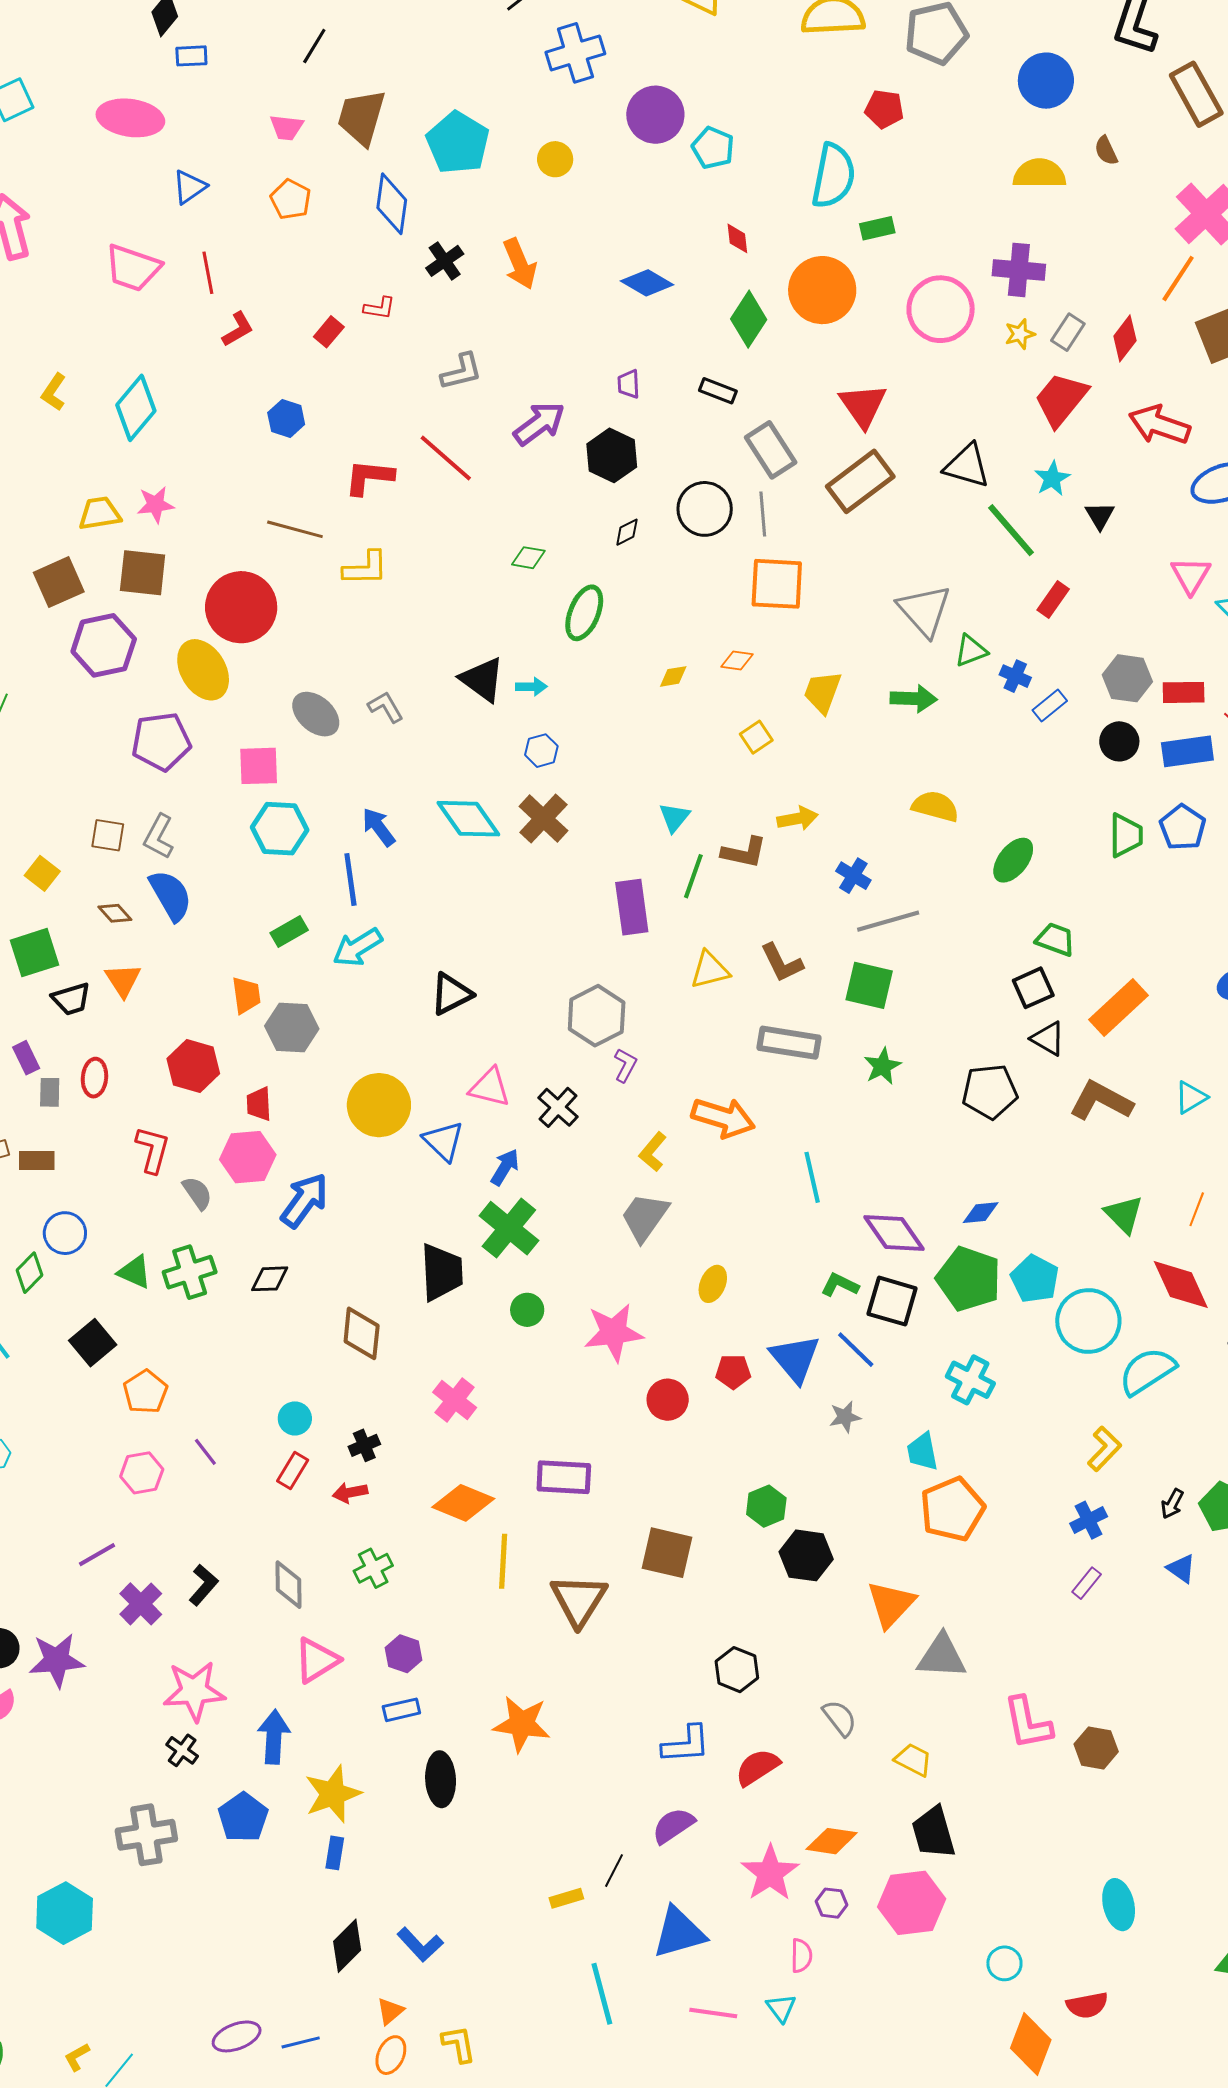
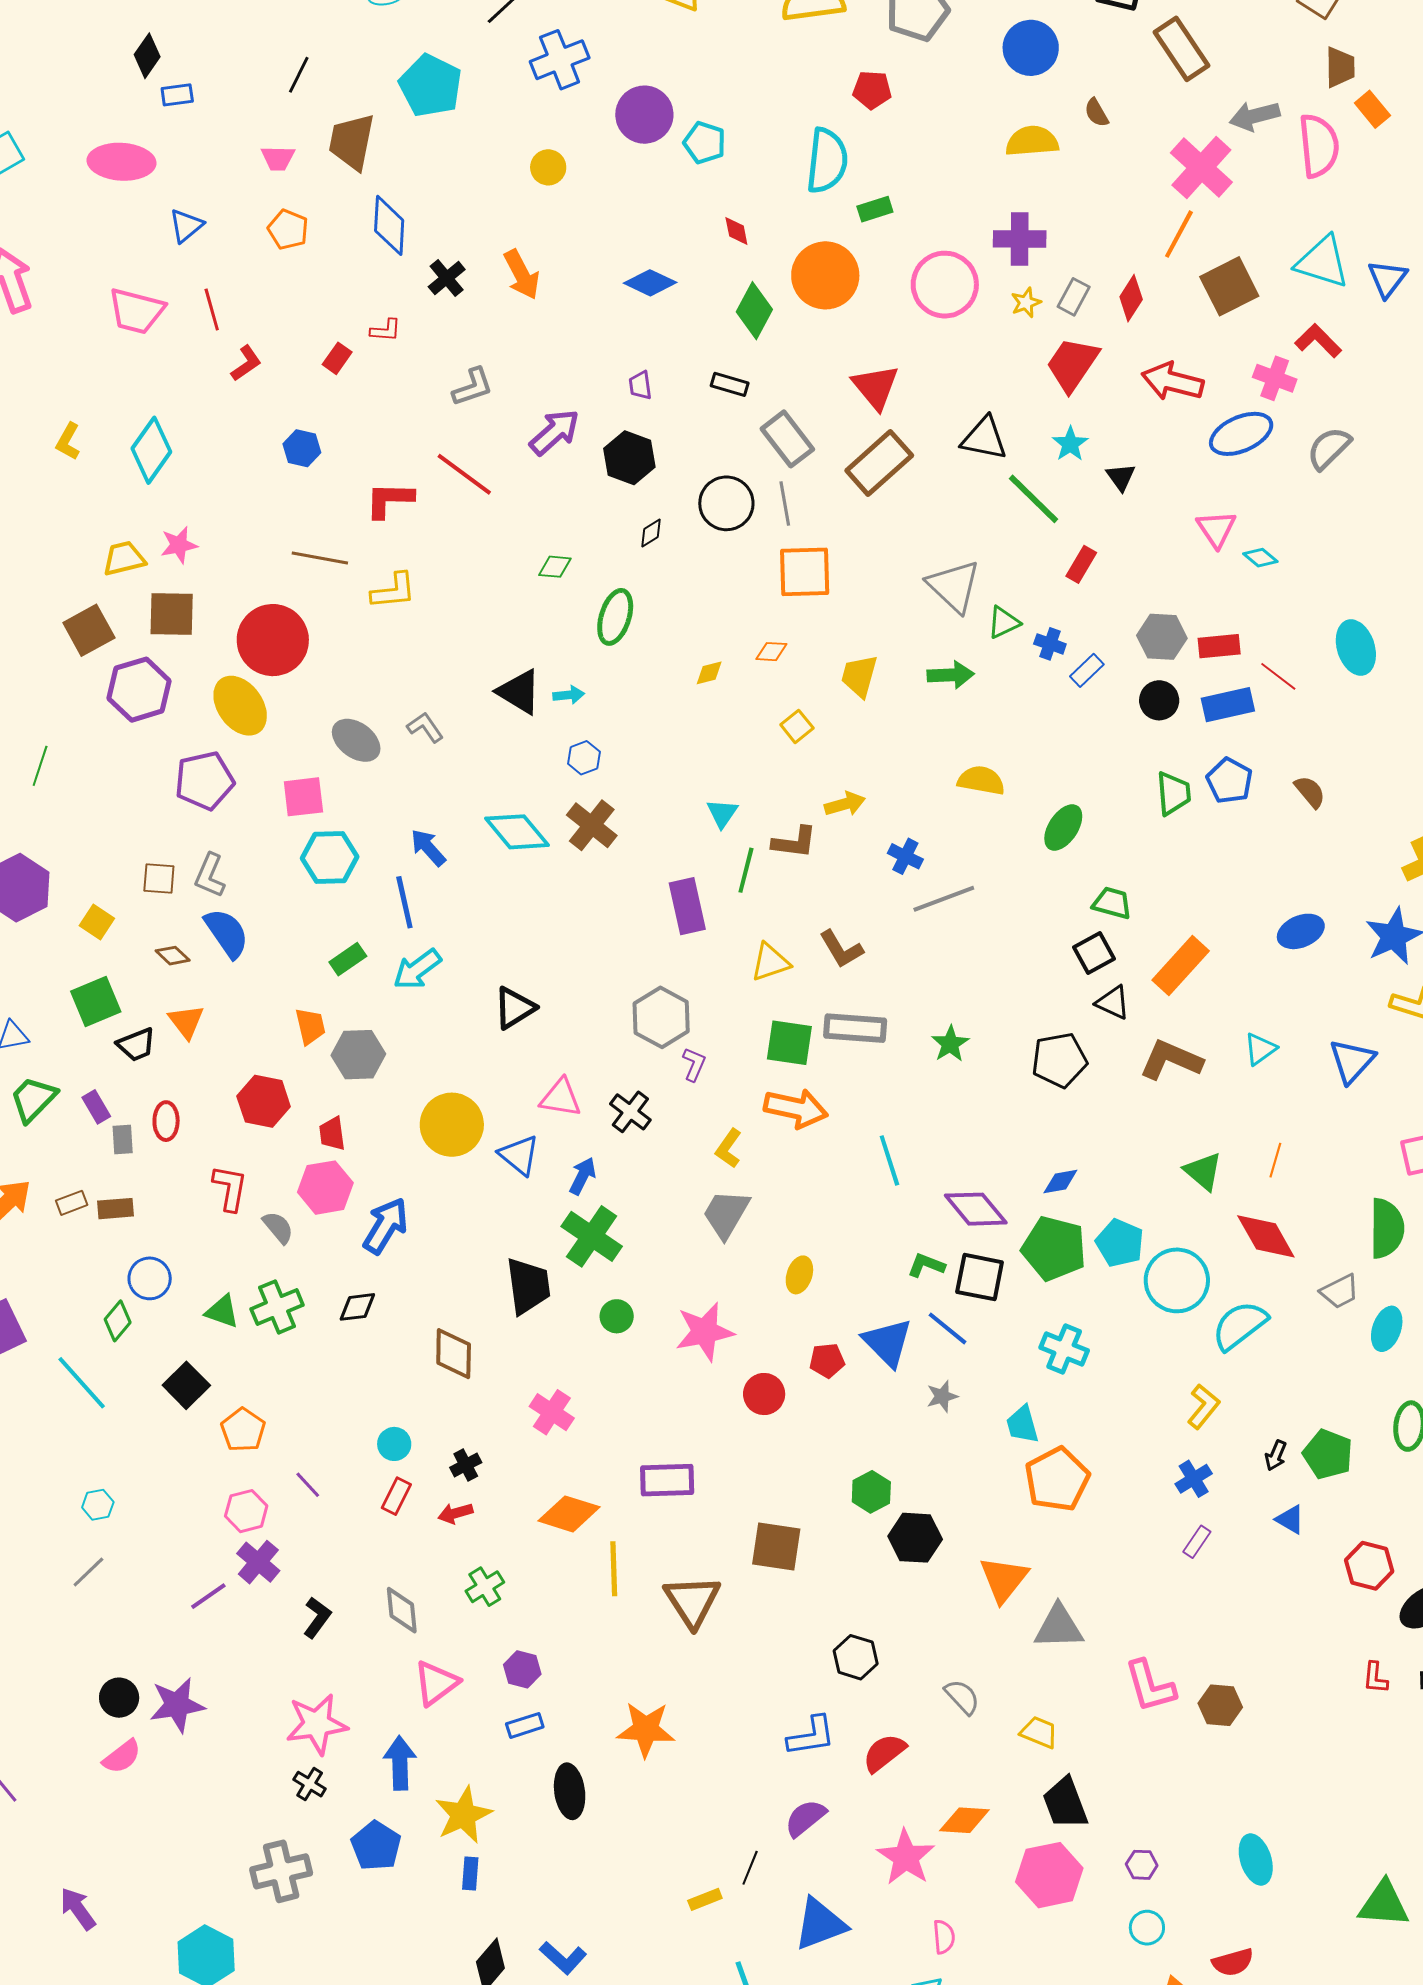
cyan pentagon: (458, 143) -> (430, 86), moved
green square: (869, 985) -> (789, 1043), moved
purple cross: (141, 1604) -> (258, 1562), moved
purple hexagon: (832, 1903) -> (1142, 1865), moved

